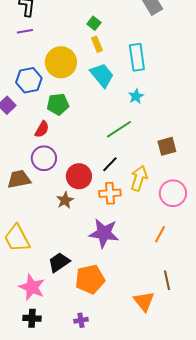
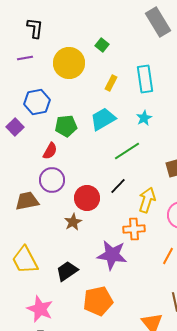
purple line: (25, 31) -> (25, 58), moved
yellow rectangle: (97, 44) -> (111, 83), moved, turned 49
yellow circle: (61, 62) -> (69, 63), moved
cyan trapezoid: (102, 75) -> (103, 119), moved, turned -80
orange cross: (110, 193) -> (134, 229), moved
black trapezoid: (59, 262) -> (67, 271), moved

